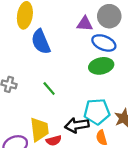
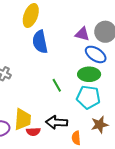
green line: (49, 89) -> (57, 85), moved
cyan pentagon: (97, 112) -> (88, 97), moved

